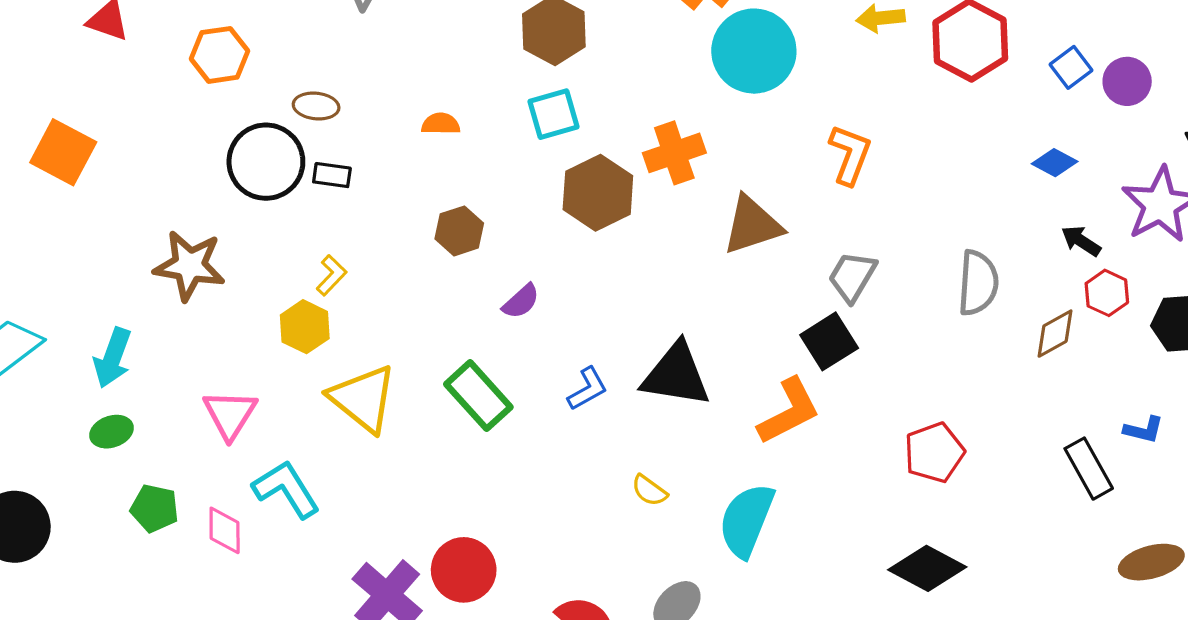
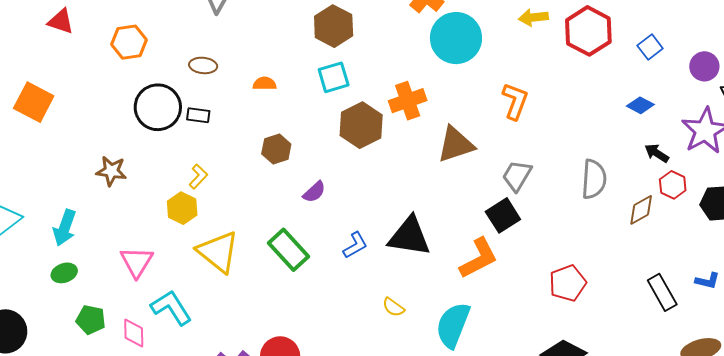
purple circle: (1127, 81) -> (704, 66), moved
brown ellipse: (316, 106) -> (203, 65), moved
brown star: (189, 265) -> (111, 171), size x0.7
blue L-shape: (1144, 430) -> (708, 281), moved

